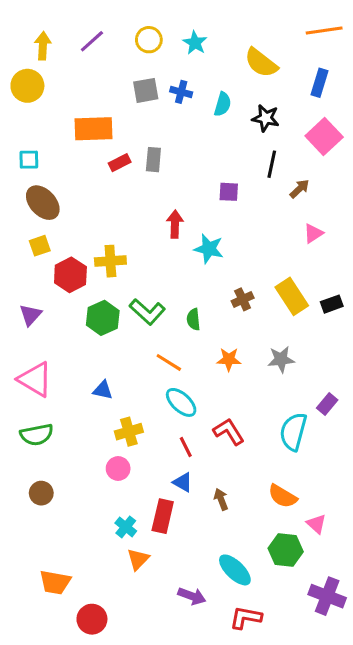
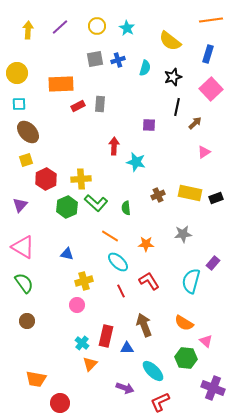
yellow circle: (27, 86) -> (17, 73), moved
blue cross: (181, 92) -> (118, 60), turned -32
black star: (266, 118) -> (173, 77), turned -30
yellow cross: (110, 261) -> (81, 179), moved
yellow rectangle: (292, 296) -> (190, 193), turned -45
orange star: (229, 359) -> (146, 244), moved
green semicircle: (37, 435) -> (24, 283), turned -115
blue triangle: (183, 482) -> (127, 348), moved, turned -32
brown arrow: (221, 499) -> (144, 325), size x1.6
red L-shape: (246, 618) -> (160, 402), turned -35

